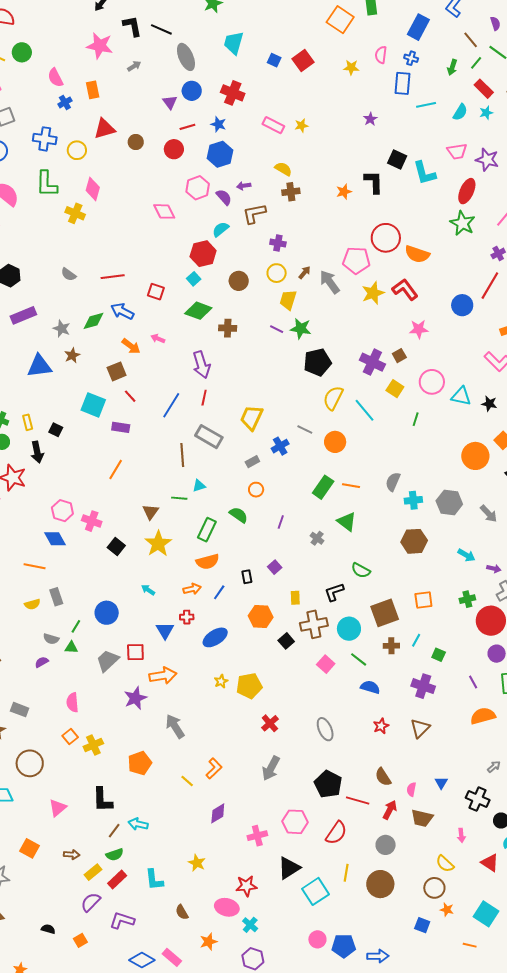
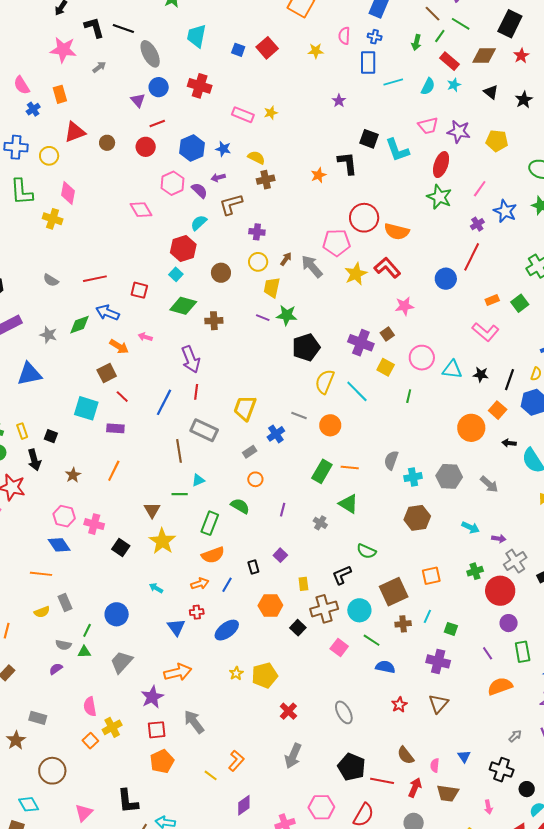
blue star: (218, 124) -> (223, 149), moved
brown star: (72, 355) -> (73, 475), moved
red square: (135, 652) -> (157, 730), moved
yellow cross: (93, 745) -> (112, 727), moved

